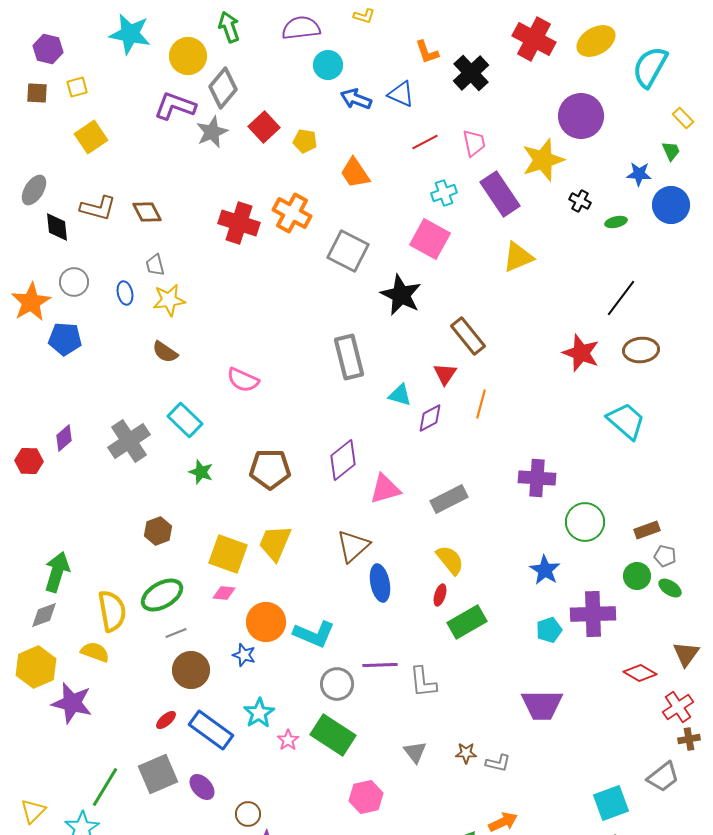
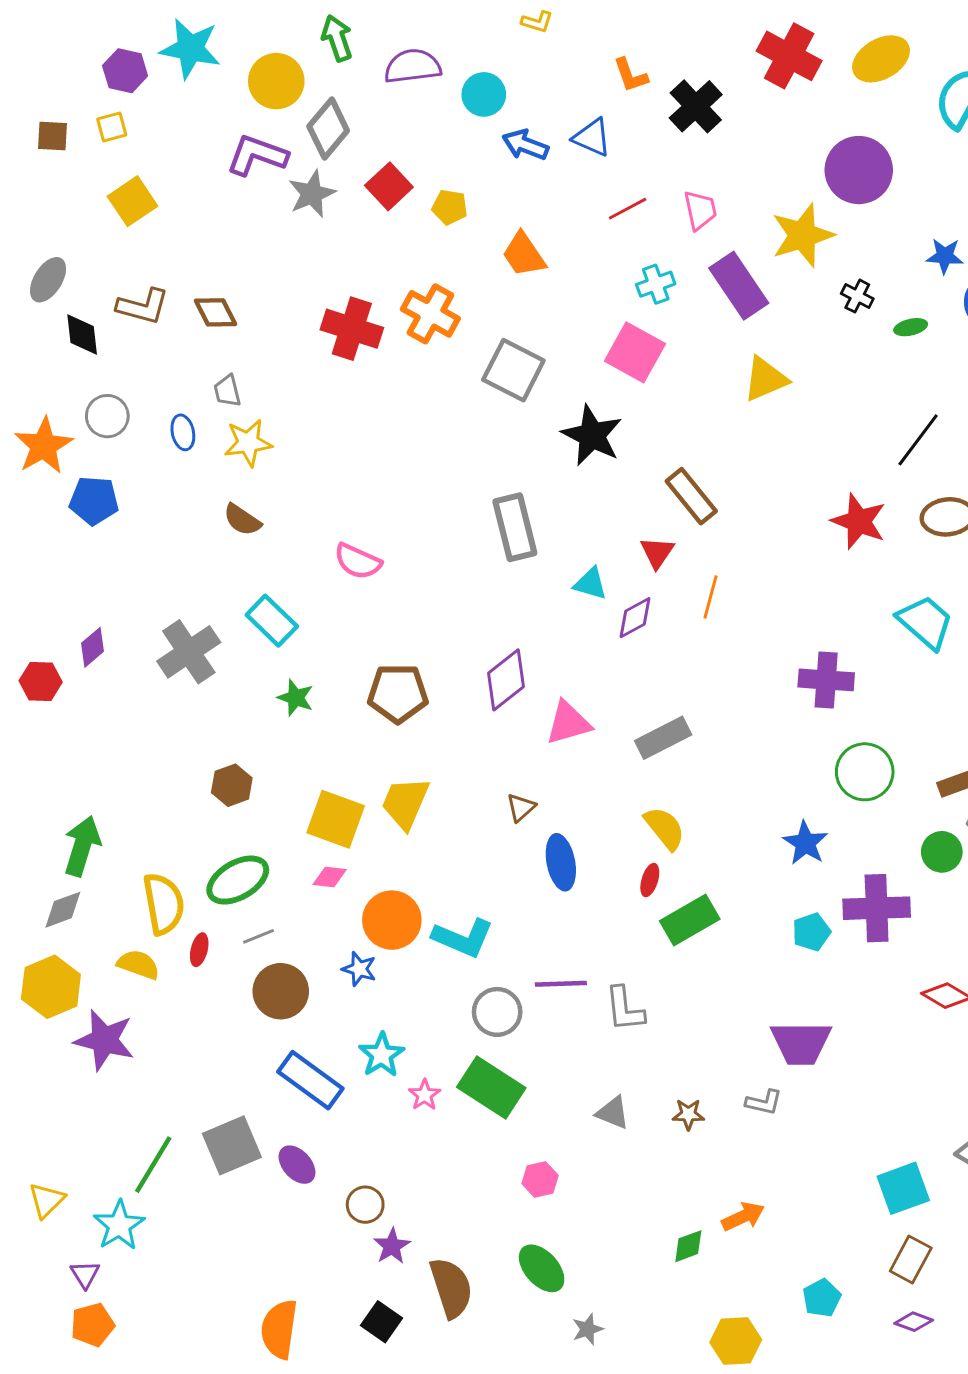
purple semicircle: (301, 28) -> (413, 66), moved
purple hexagon: (48, 49) -> (125, 71), moved
purple cross: (537, 478) -> (826, 680), moved
brown triangle: (353, 546) -> (521, 807), size x0.6
red ellipse: (166, 720) -> (199, 950), moved, turned -35
gray triangle: (415, 752) -> (613, 1113), turned -30
gray L-shape: (498, 763) -> (764, 1102), moved
pink hexagon: (366, 797) -> (540, 1179), size x0.7

